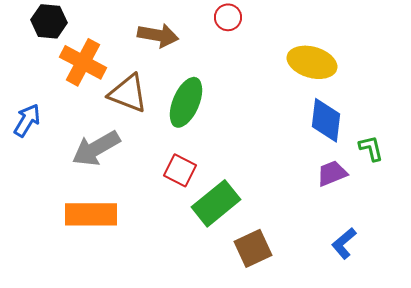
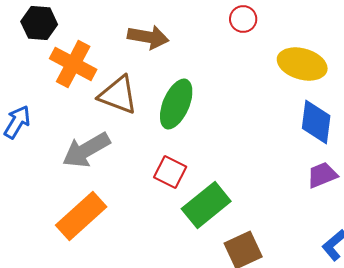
red circle: (228, 17) -> (243, 19), moved
orange rectangle: (91, 214) -> (81, 216), turned -42

